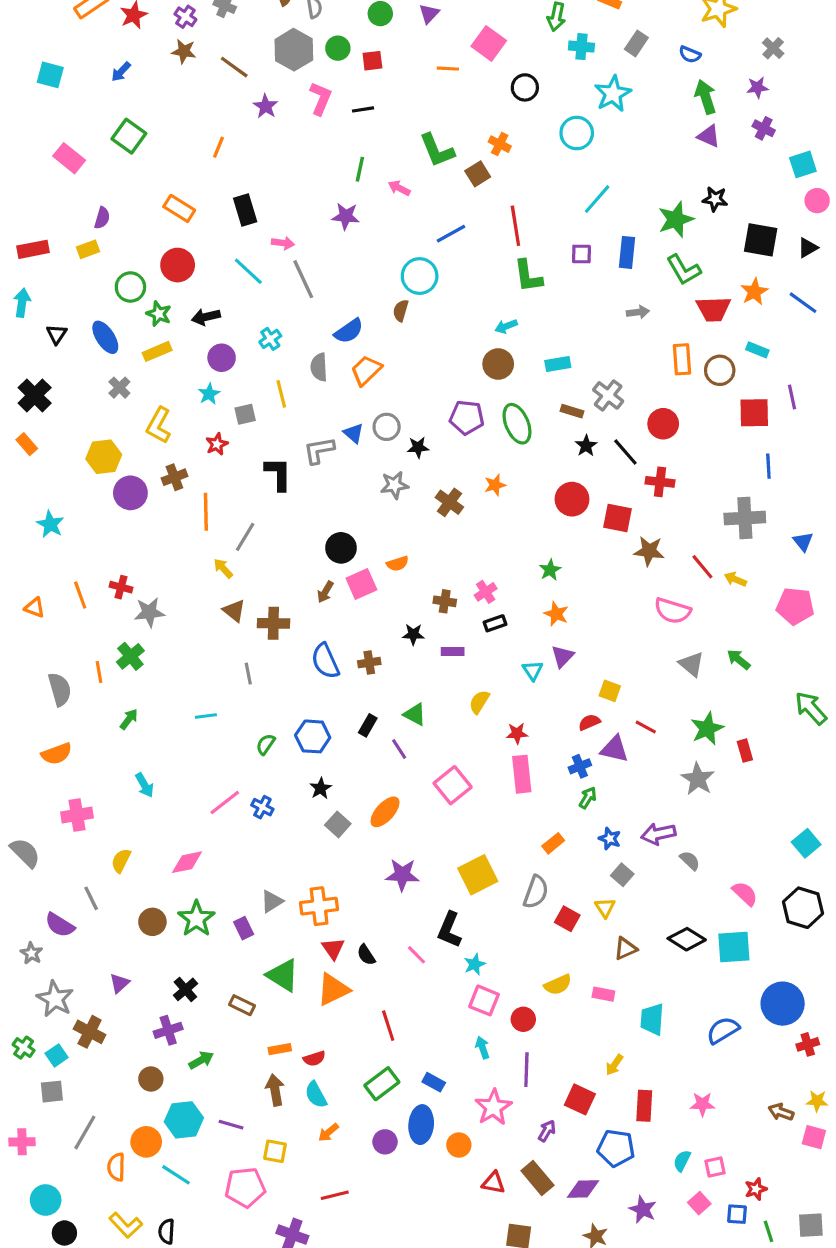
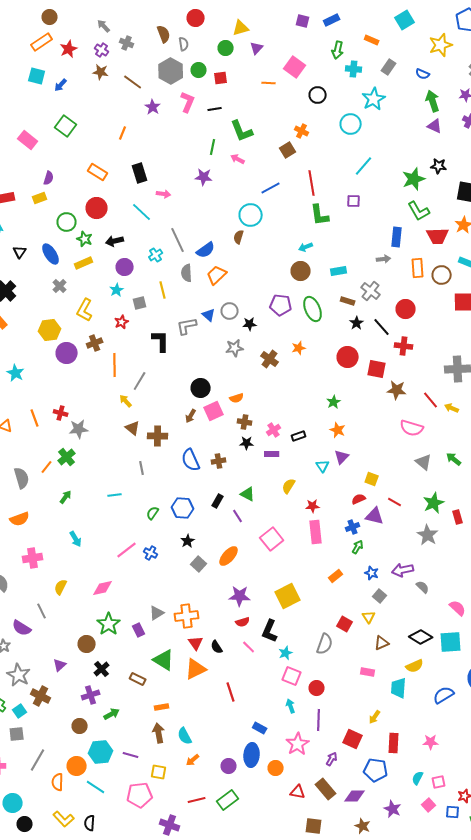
cyan square: (50, 75) -> (37, 76), moved
green L-shape: (437, 150) -> (242, 131), moved
blue rectangle: (627, 252) -> (397, 237), moved
gray line: (303, 279) -> (178, 240), moved
gray arrow: (638, 312) -> (384, 259), moved
pink cross: (486, 592) -> (274, 430), moved
brown cross: (445, 601) -> (245, 422), moved
orange line: (99, 672) -> (47, 467), turned 48
gray semicircle: (536, 892) -> (325, 644), moved
brown circle: (152, 922) -> (87, 644), moved
yellow semicircle: (558, 985) -> (415, 666), moved
red semicircle: (314, 1059) -> (243, 622), moved
green rectangle: (382, 1084) -> (228, 800), moved

